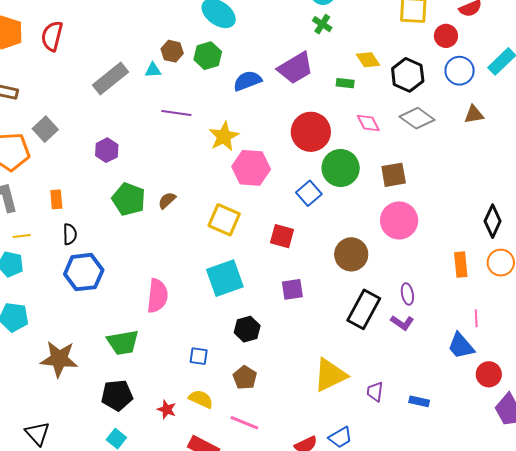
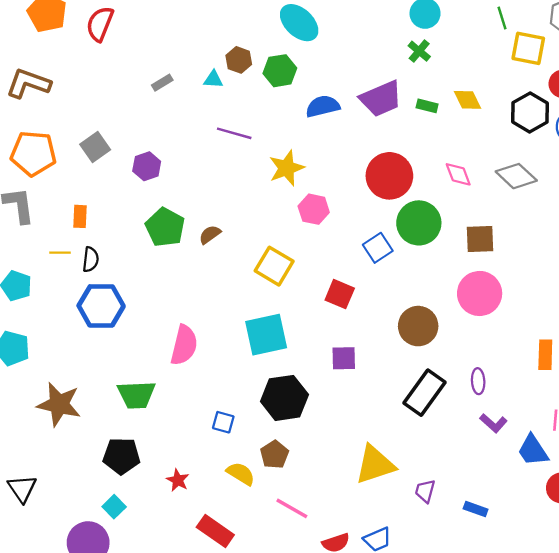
black hexagon: (408, 75) -> (530, 112), moved
gray rectangle: (111, 78) -> (162, 83), size x0.5
green rectangle: (345, 83) -> (427, 106), moved
gray square: (45, 129) -> (95, 147), moved
pink hexagon: (251, 168) -> (314, 209), size x0.7
yellow line: (22, 236) -> (60, 253), moved
purple L-shape: (402, 323) -> (493, 423), moved
black hexagon: (247, 329) -> (284, 398), size x1.5
yellow semicircle: (201, 399) -> (241, 474), moved
pink line: (244, 423) -> (292, 508), moved

